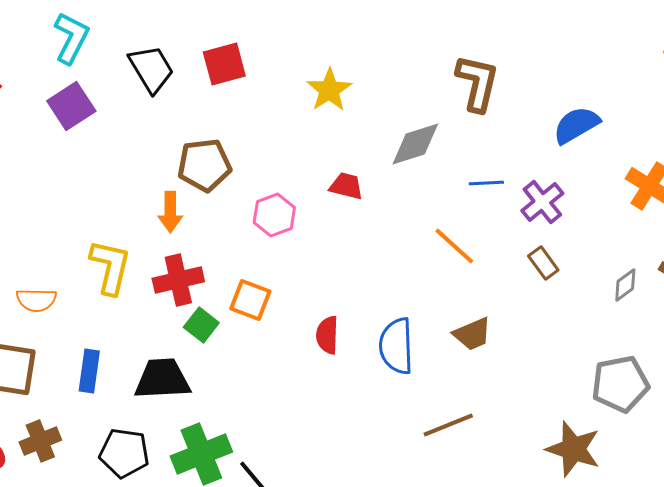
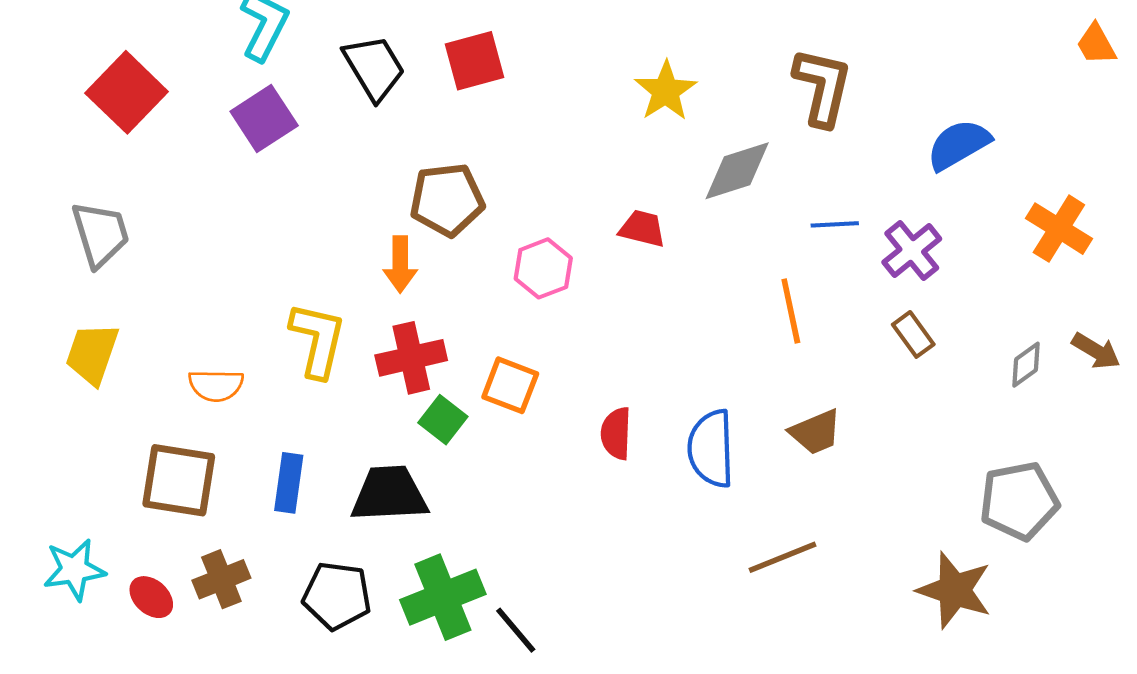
yellow star: (329, 90) -> (666, 91), moved
orange line: (454, 246) -> (791, 311), turned 36

